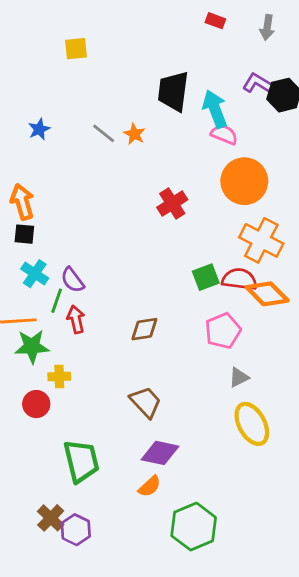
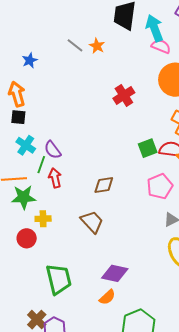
blue star: (39, 129) -> (30, 60), moved
brown trapezoid: (146, 402) -> (92, 222), moved

